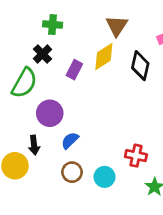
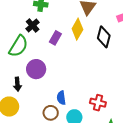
yellow diamond: (104, 56) -> (77, 29), turned -30
blue semicircle: (70, 140) -> (61, 98), moved, turned -56
black arrow: (34, 145) -> (17, 84), moved

